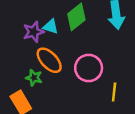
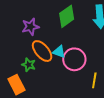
cyan triangle: (51, 27) -> (59, 52), moved

